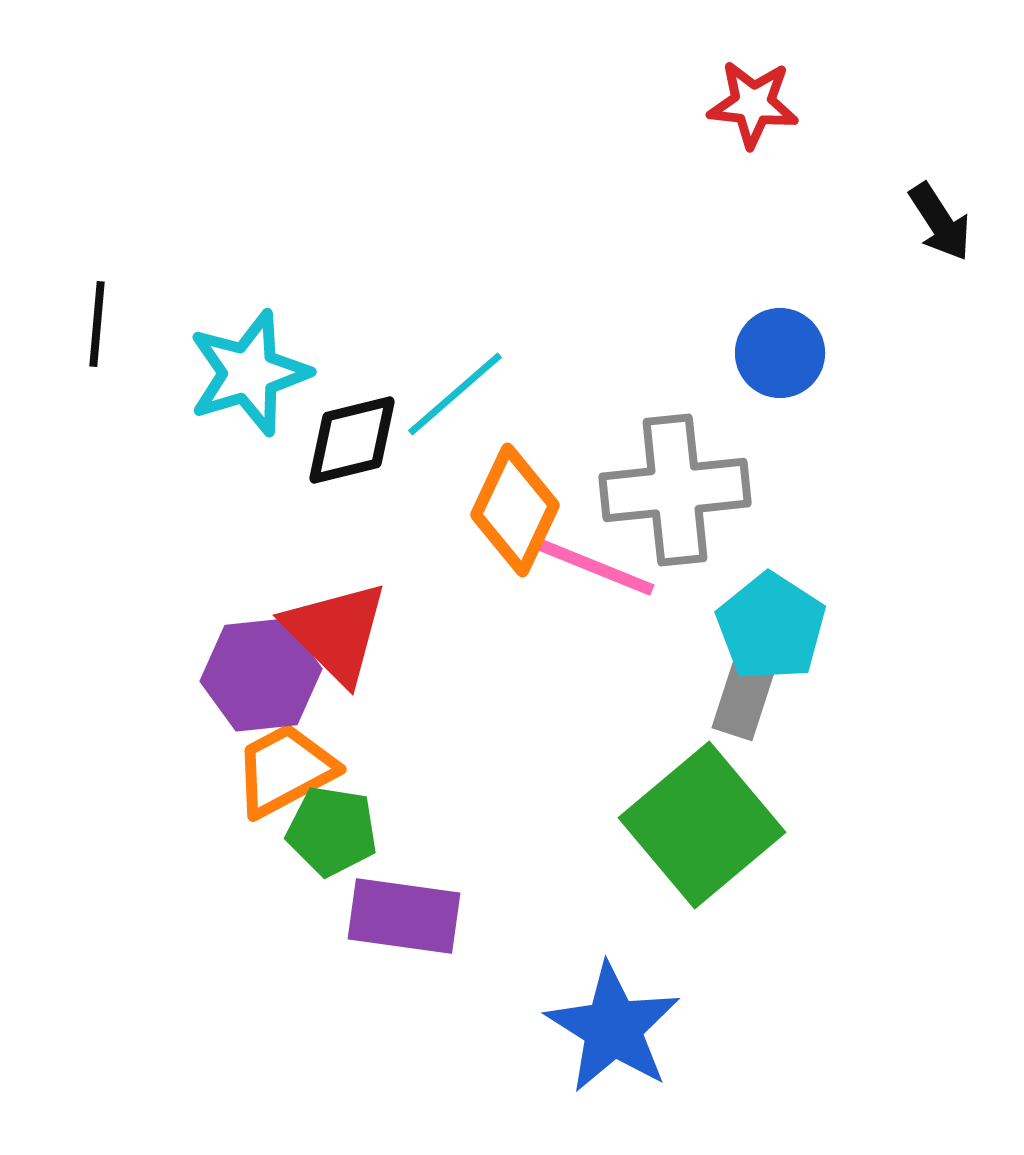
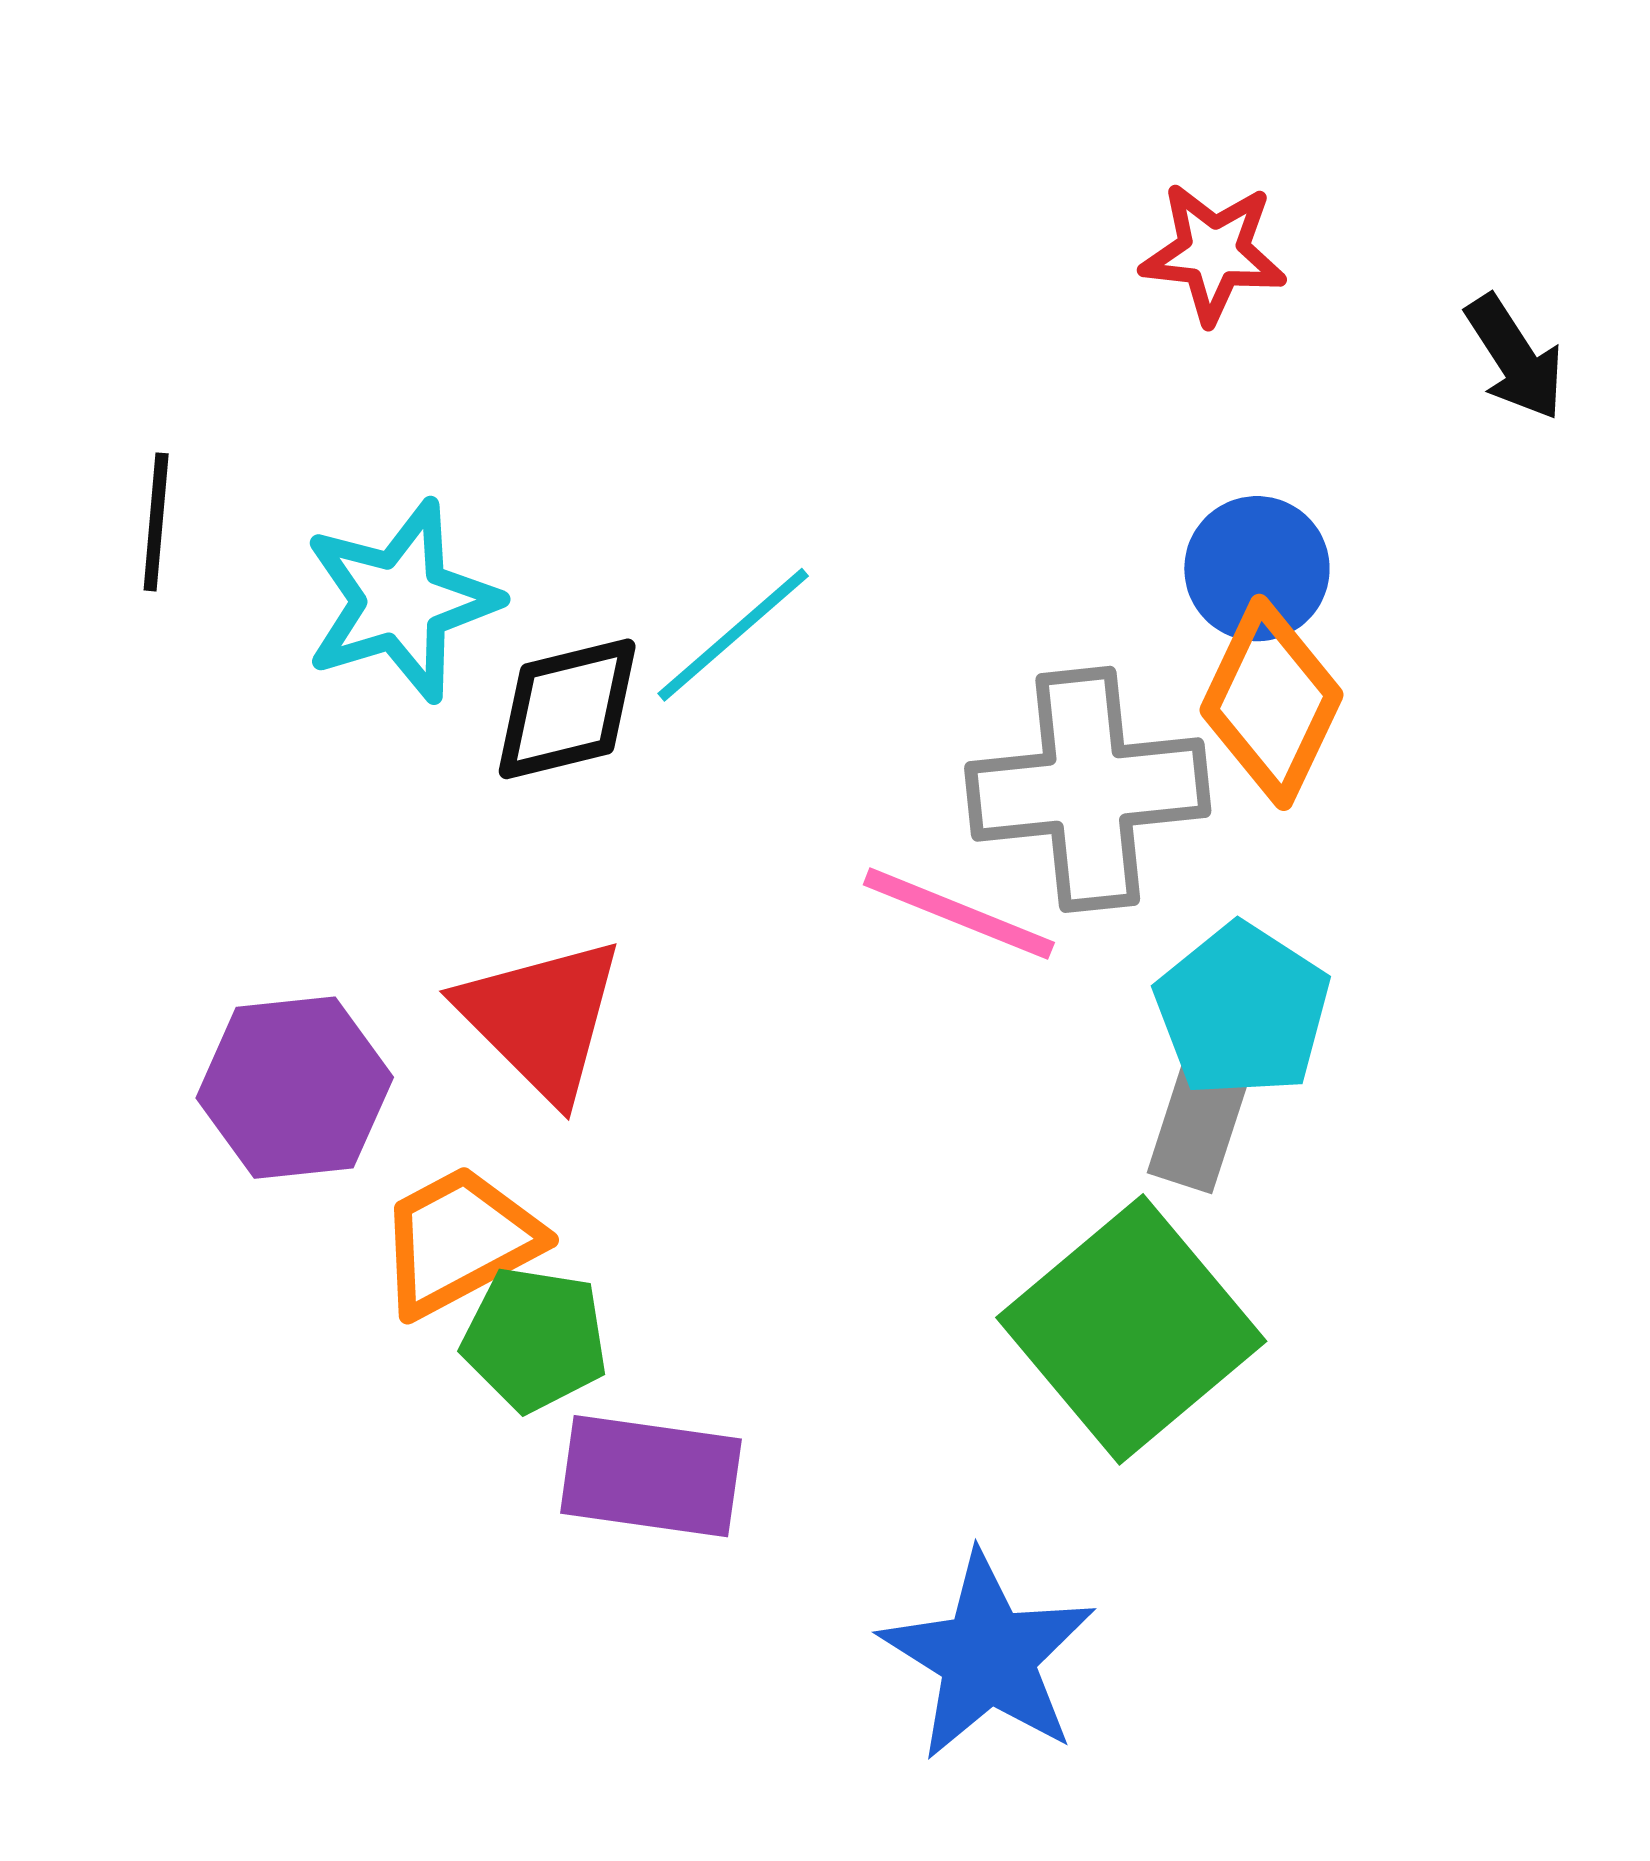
red star: (753, 104) -> (1213, 253), moved
orange diamond: (515, 510) -> (1271, 702), moved
purple hexagon: (261, 675) -> (295, 1088), moved

